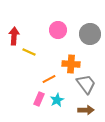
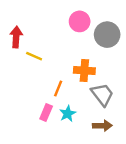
pink circle: (58, 30) -> (80, 21), moved
orange line: (49, 79) -> (58, 88), turned -40

